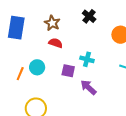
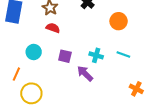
cyan cross: (87, 59) -> (96, 55), moved
orange line: (20, 74) -> (16, 74), moved

